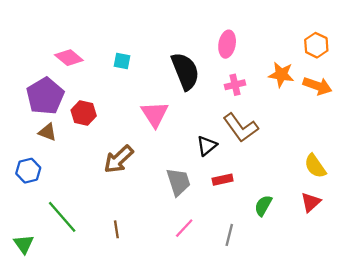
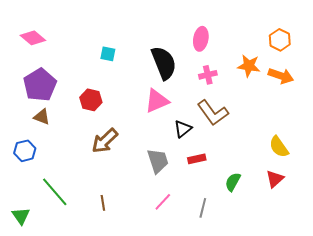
pink diamond: (69, 58) -> (33, 38), moved
red hexagon: (84, 113) -> (91, 100), moved
pink triangle: (155, 114) -> (157, 101), moved, turned 40

